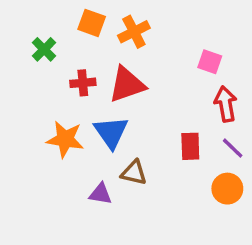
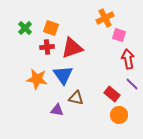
orange square: (92, 23) -> (51, 28), moved
orange cross: (134, 32) -> (105, 18), moved
red rectangle: (190, 146) -> (112, 94), moved, turned -49
orange circle: (227, 189) -> (119, 115), moved

